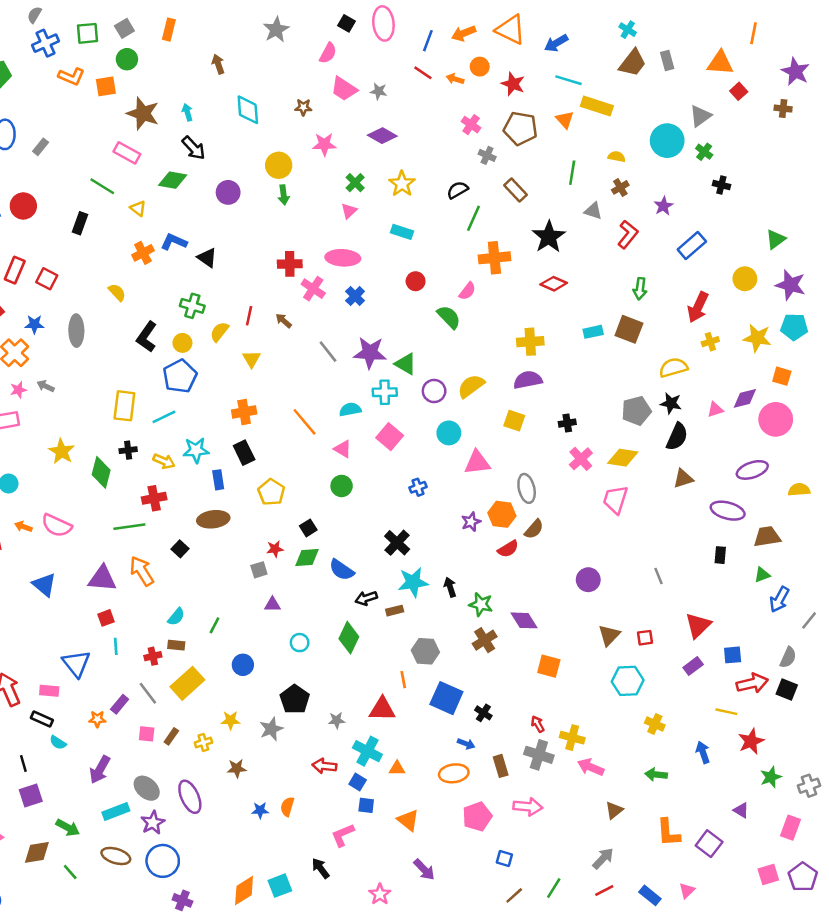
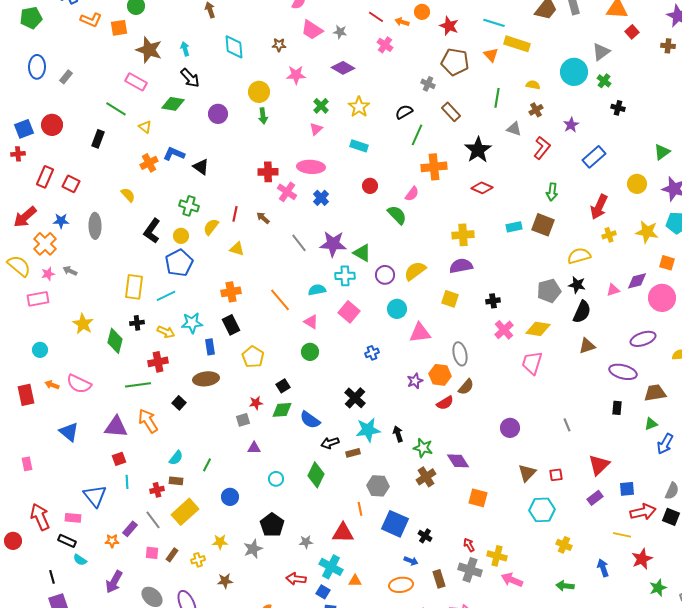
pink cross: (471, 125) -> (385, 45), moved
yellow triangle: (252, 359) -> (237, 249), turned -42

